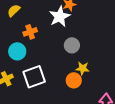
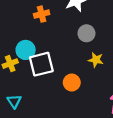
cyan circle: (17, 51) -> (26, 50), moved
orange circle: (74, 80) -> (72, 83), moved

